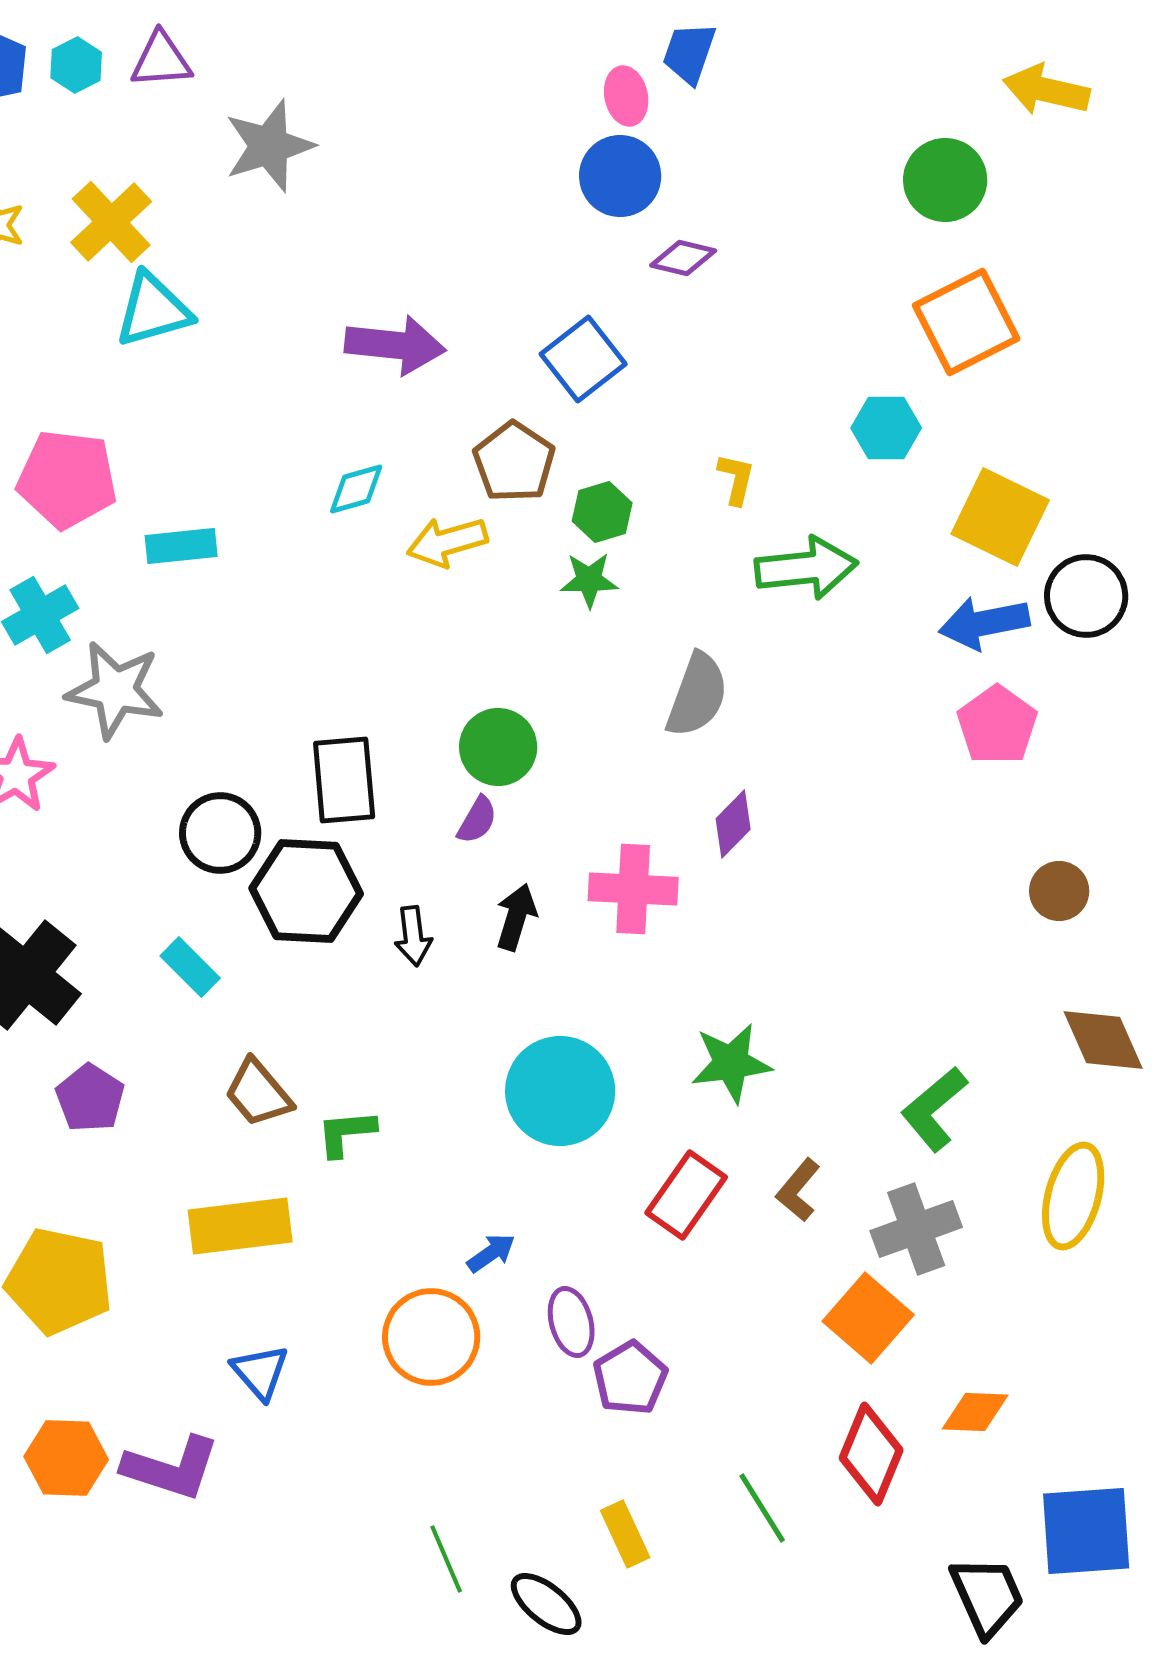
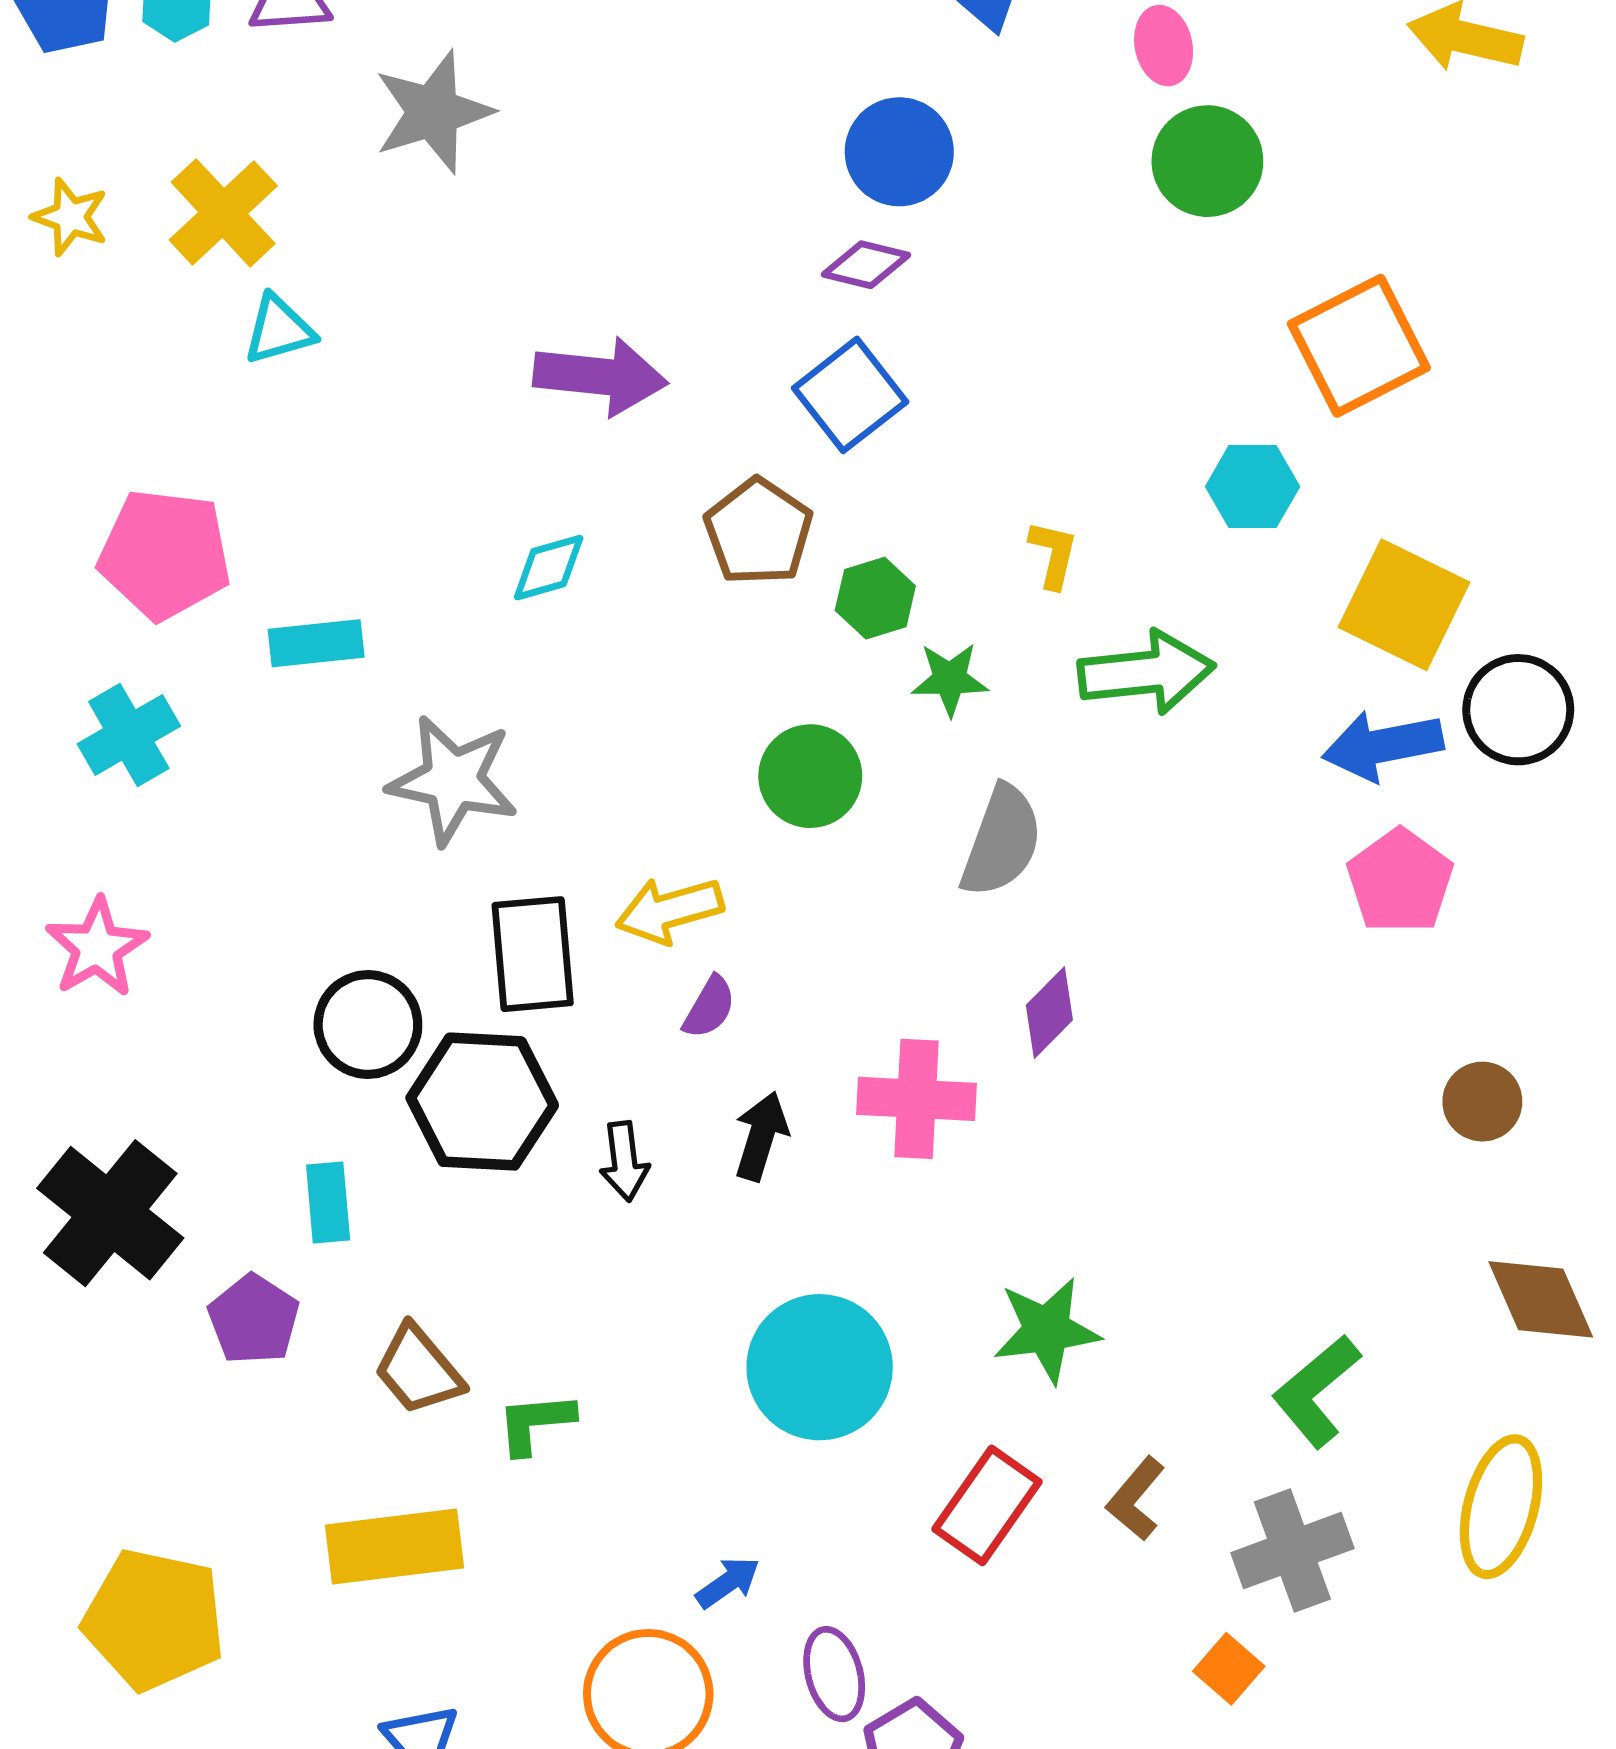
pink ellipse: (626, 96) -> (1164, 46), moved
green circle: (945, 180) -> (1207, 161), moved
purple diamond: (683, 258) -> (866, 265), moved
cyan triangle: (153, 310) -> (279, 330), size x0.7
yellow arrow: (447, 542) -> (669, 910), moved
green star: (589, 580) -> (950, 679), moved
gray star: (115, 690) -> (453, 780), moved
green circle: (498, 747) -> (810, 776), moved
cyan rectangle: (190, 967) -> (328, 1202), turned 40
purple pentagon: (90, 1098) -> (254, 1319), moved
orange square: (868, 1318) -> (1229, 1669), size x0.6

